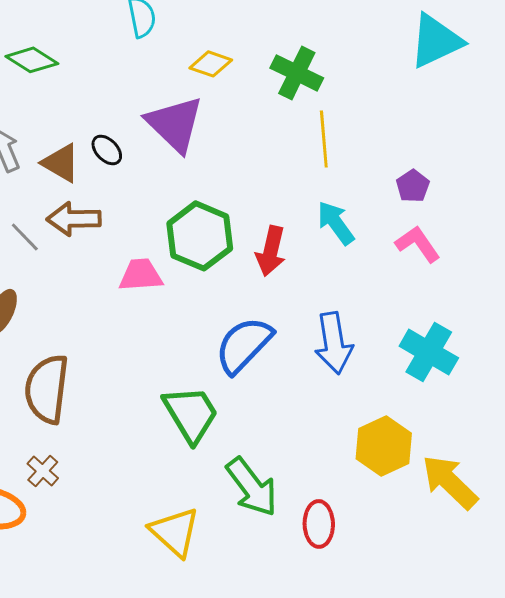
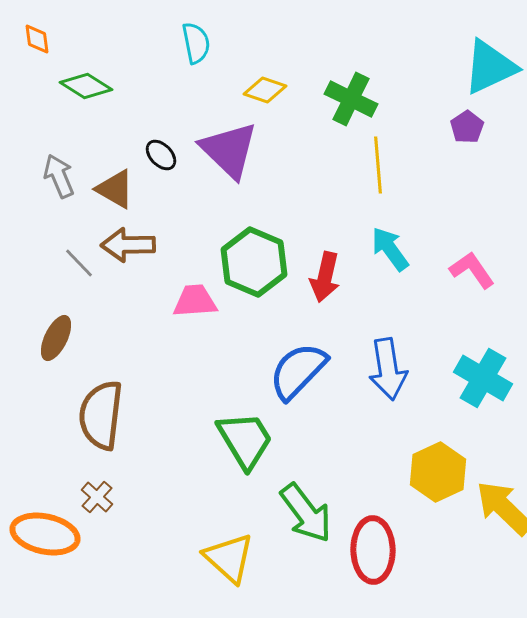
black ellipse: (107, 150) -> (161, 155), moved
purple pentagon: (413, 186) -> (467, 127), moved
red ellipse: (319, 524) -> (373, 550), size x1.4

